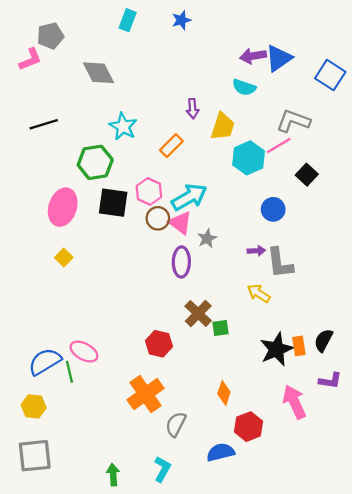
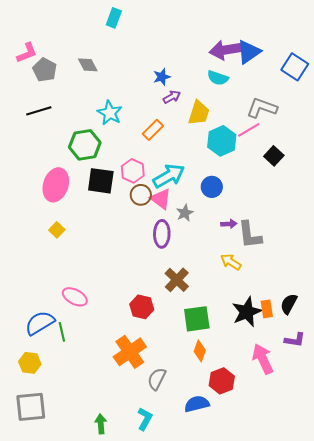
blue star: (181, 20) -> (162, 77), moved
gray pentagon: (50, 36) -> (45, 70), moved, turned -30
purple arrow: (253, 56) -> (226, 50), size x1.4
gray diamond: (99, 73) -> (88, 65), size x0.7
purple arrow: (193, 109) -> (172, 97), turned -114
blue circle: (273, 209) -> (212, 187), moved
green square: (221, 328) -> (197, 319), moved, size x1.8
pink ellipse: (84, 352) -> (75, 297), moved

